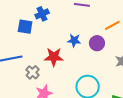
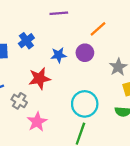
blue cross: (42, 14) -> (26, 41), moved

